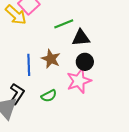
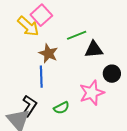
brown star: (51, 59) -> (48, 53), moved
black circle: (85, 62) -> (112, 74), moved

